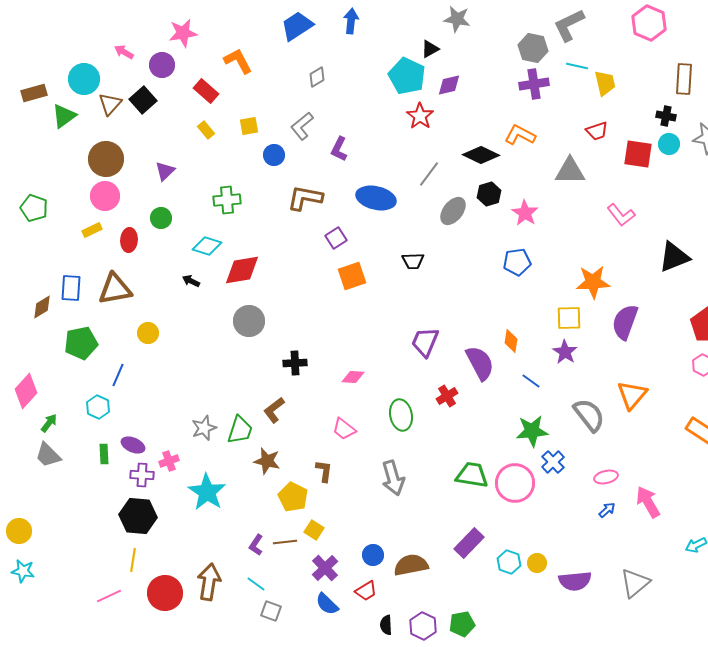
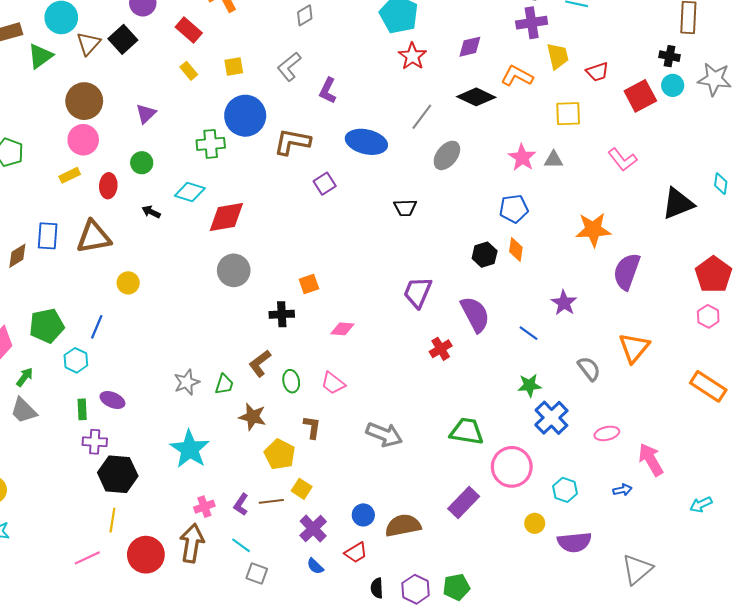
yellow trapezoid: (605, 83) -> (558, 56), moved
purple diamond: (449, 85) -> (470, 47), moved
red square: (638, 154) -> (640, 96), turned -36
blue circle: (274, 155) -> (245, 116), moved, size x1.8
gray triangle: (570, 171) -> (554, 160), moved, size x0.6
black hexagon: (489, 194) -> (485, 255), moved
orange square: (352, 276) -> (309, 284), moved, size x0.7
black arrow: (191, 281) -> (151, 212), moved
yellow square: (569, 318) -> (568, 114), moved
orange diamond: (511, 341) -> (516, 249), moved
green pentagon: (81, 343) -> (47, 326), moved
green ellipse: (401, 415) -> (291, 381), moved, size x0.7
gray semicircle: (589, 415) -> (589, 369), size x0.7
green trapezoid: (240, 430) -> (224, 384), size x0.7
green star: (532, 431) -> (529, 385), size x0.7
pink cross: (169, 461) -> (204, 507), moved
blue cross: (553, 462) -> (551, 418), size x1.4
purple cross: (142, 475) -> (95, 442), moved
gray arrow: (393, 478) -> (384, 434), turned -52
pink circle: (515, 483) -> (512, 467), moved
blue arrow: (607, 510) -> (623, 490), moved, turned 30
cyan hexagon: (509, 562) -> (565, 490), moved
gray triangle: (635, 583) -> (637, 569), moved
blue semicircle: (327, 604) -> (315, 566), size x0.7

